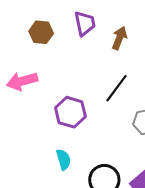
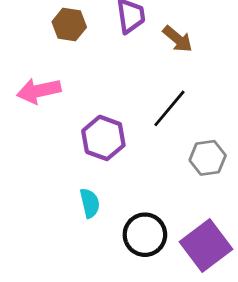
brown arrow: (119, 38) -> (178, 39), turned 105

